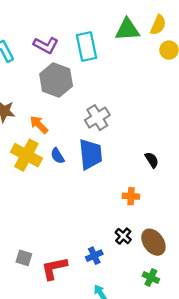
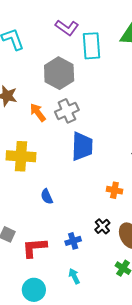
purple L-shape: (46, 45) -> (67, 28), moved
gray cross: (97, 118) -> (67, 111), moved
yellow cross: (26, 155) -> (21, 156), moved, turned -32
blue semicircle: (57, 156) -> (47, 197), moved

